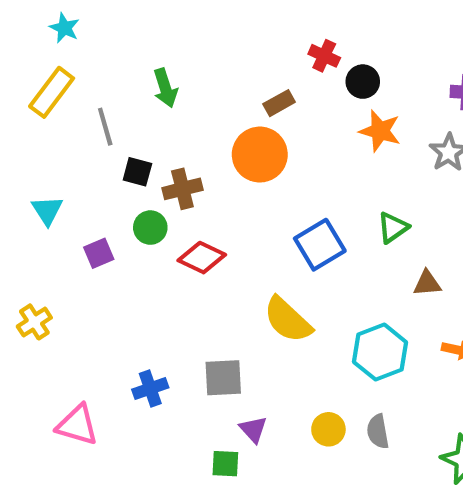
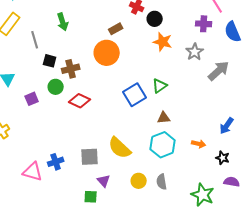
green triangle: (393, 228) -> (160, 86), moved
brown triangle: (427, 283) -> (164, 118), moved
yellow semicircle: (288, 320) -> (120, 148), moved
pink triangle: (77, 425) -> (33, 172), moved

